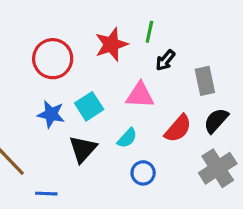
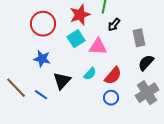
cyan square: (89, 106) -> (76, 39), moved
red semicircle: (178, 129) -> (113, 76), moved
blue circle: (143, 173) -> (111, 98), moved
blue line: (46, 194) -> (41, 95), moved, turned 32

